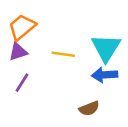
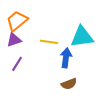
cyan triangle: (106, 48) -> (82, 37), turned 50
blue arrow: (105, 75) -> (66, 58), moved, turned 102

